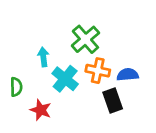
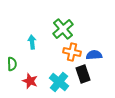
cyan cross: (65, 79) -> (59, 82), moved

